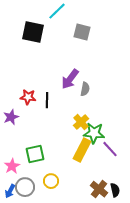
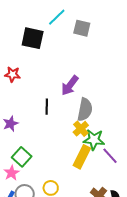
gray square: (82, 32) -> (82, 28), moved
gray semicircle: (85, 89) -> (85, 110), moved, size x1.6
red star: (28, 97) -> (13, 74), moved
green square: (35, 154) -> (22, 157), moved, turned -36

